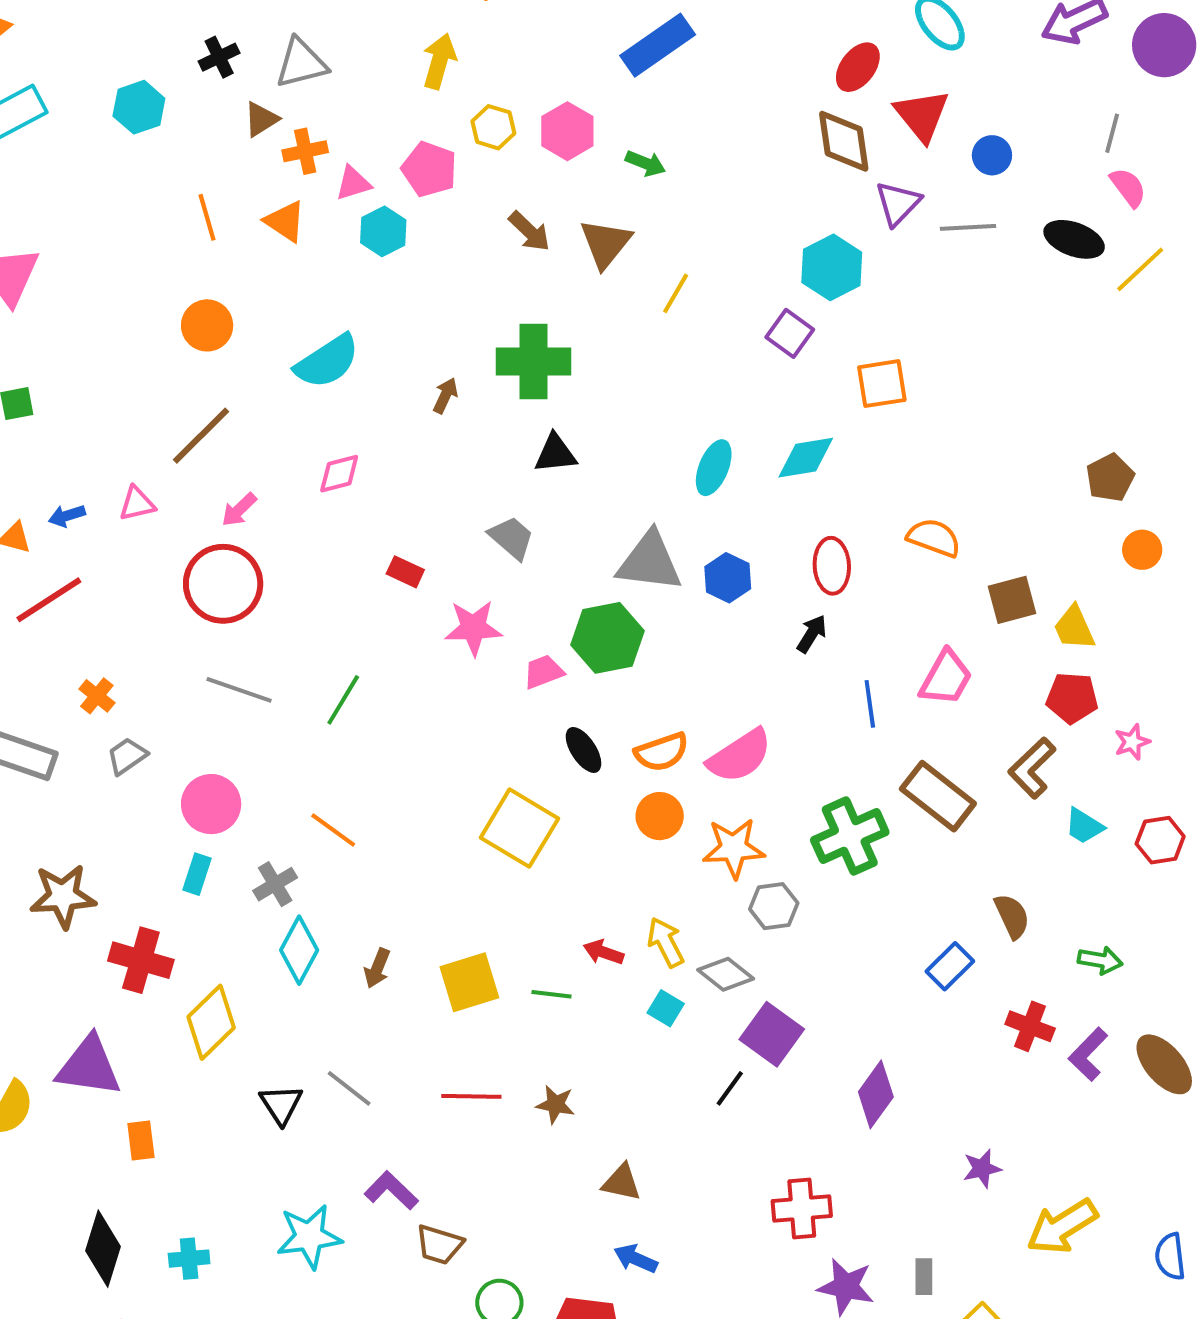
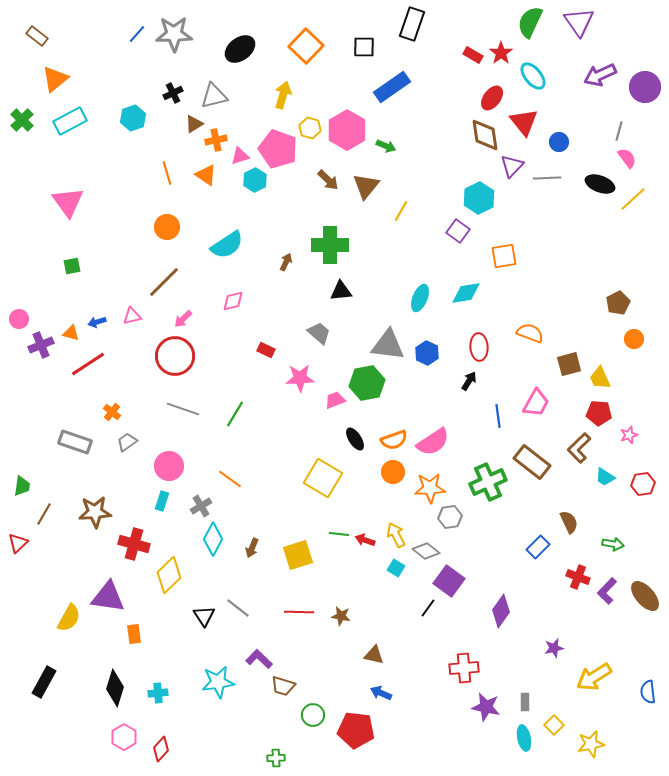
pink hexagon: (567, 131) -> (347, 130), size x1.4
pink pentagon: (429, 169) -> (278, 149), size x1.4
green line: (551, 994) -> (339, 534), moved

